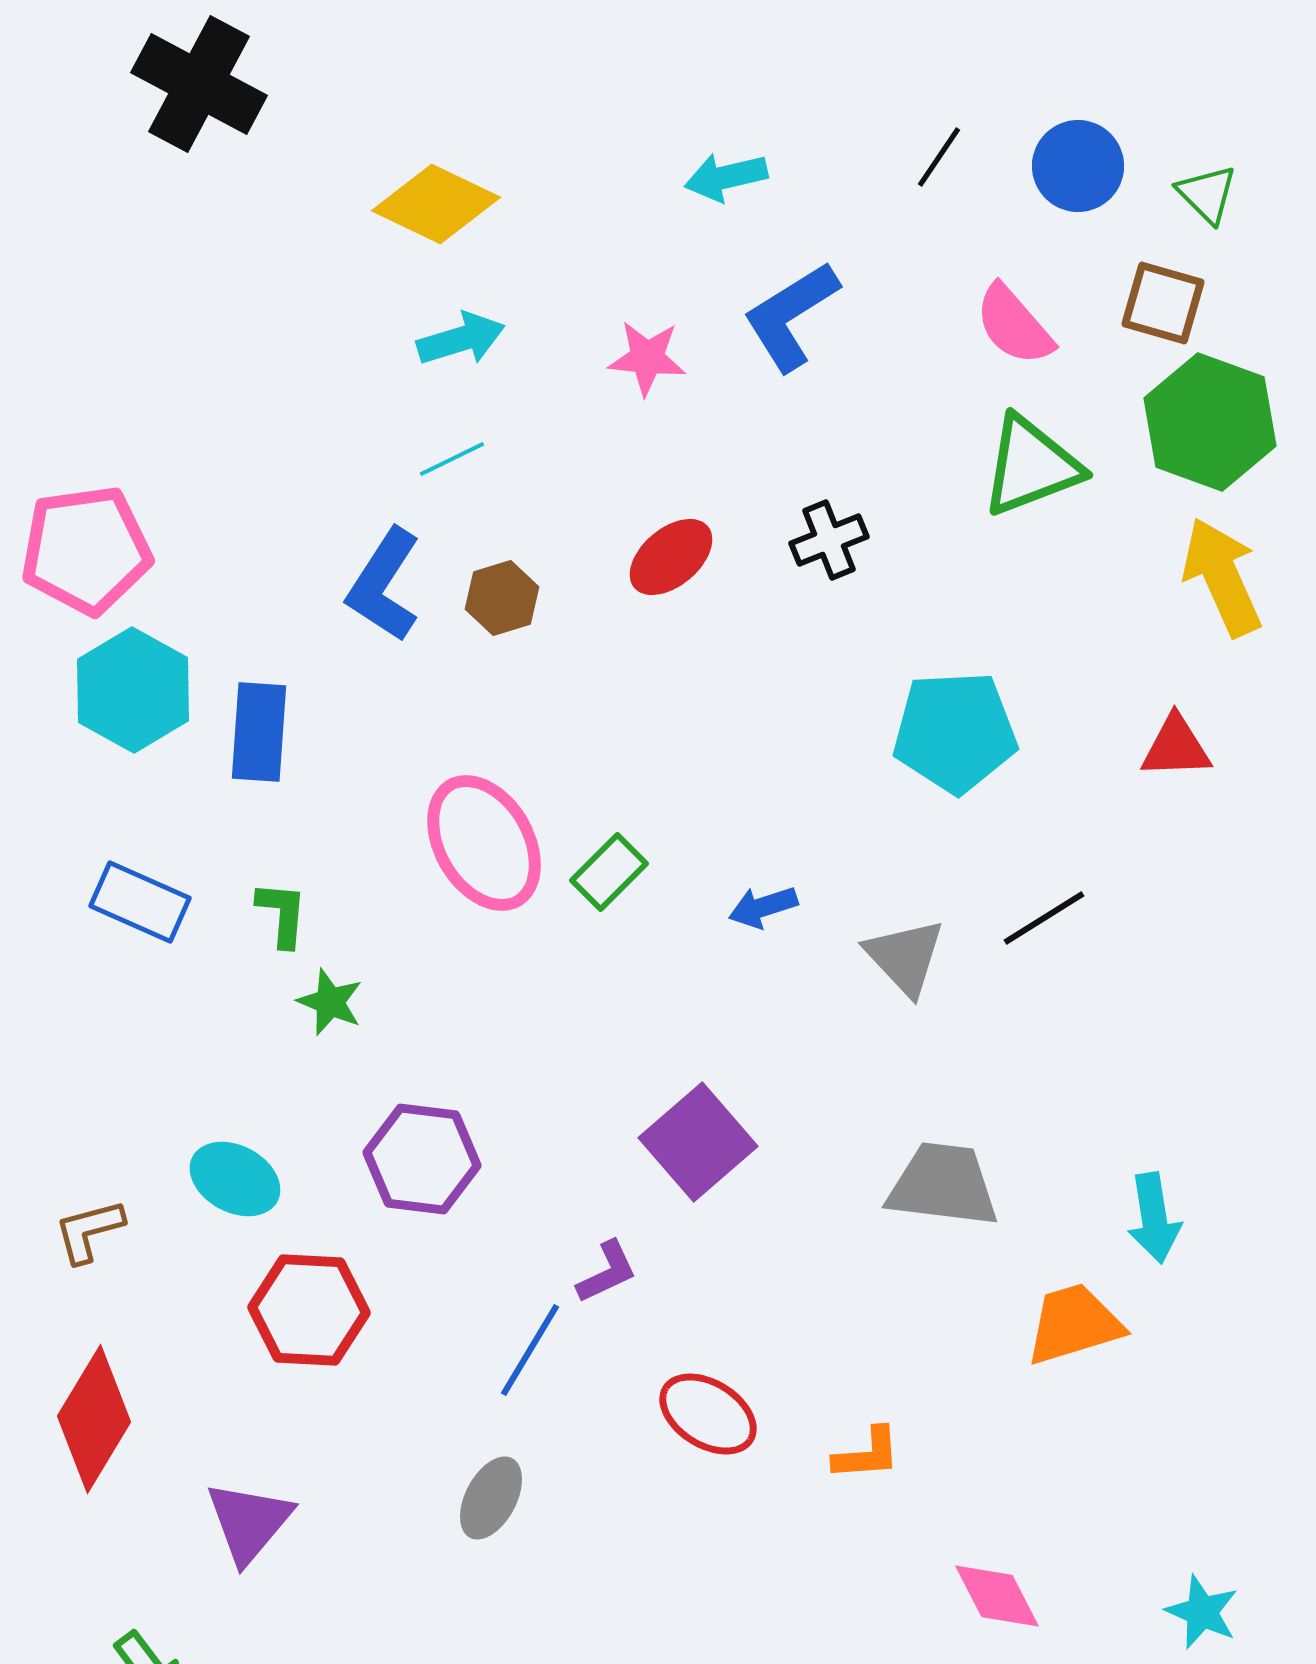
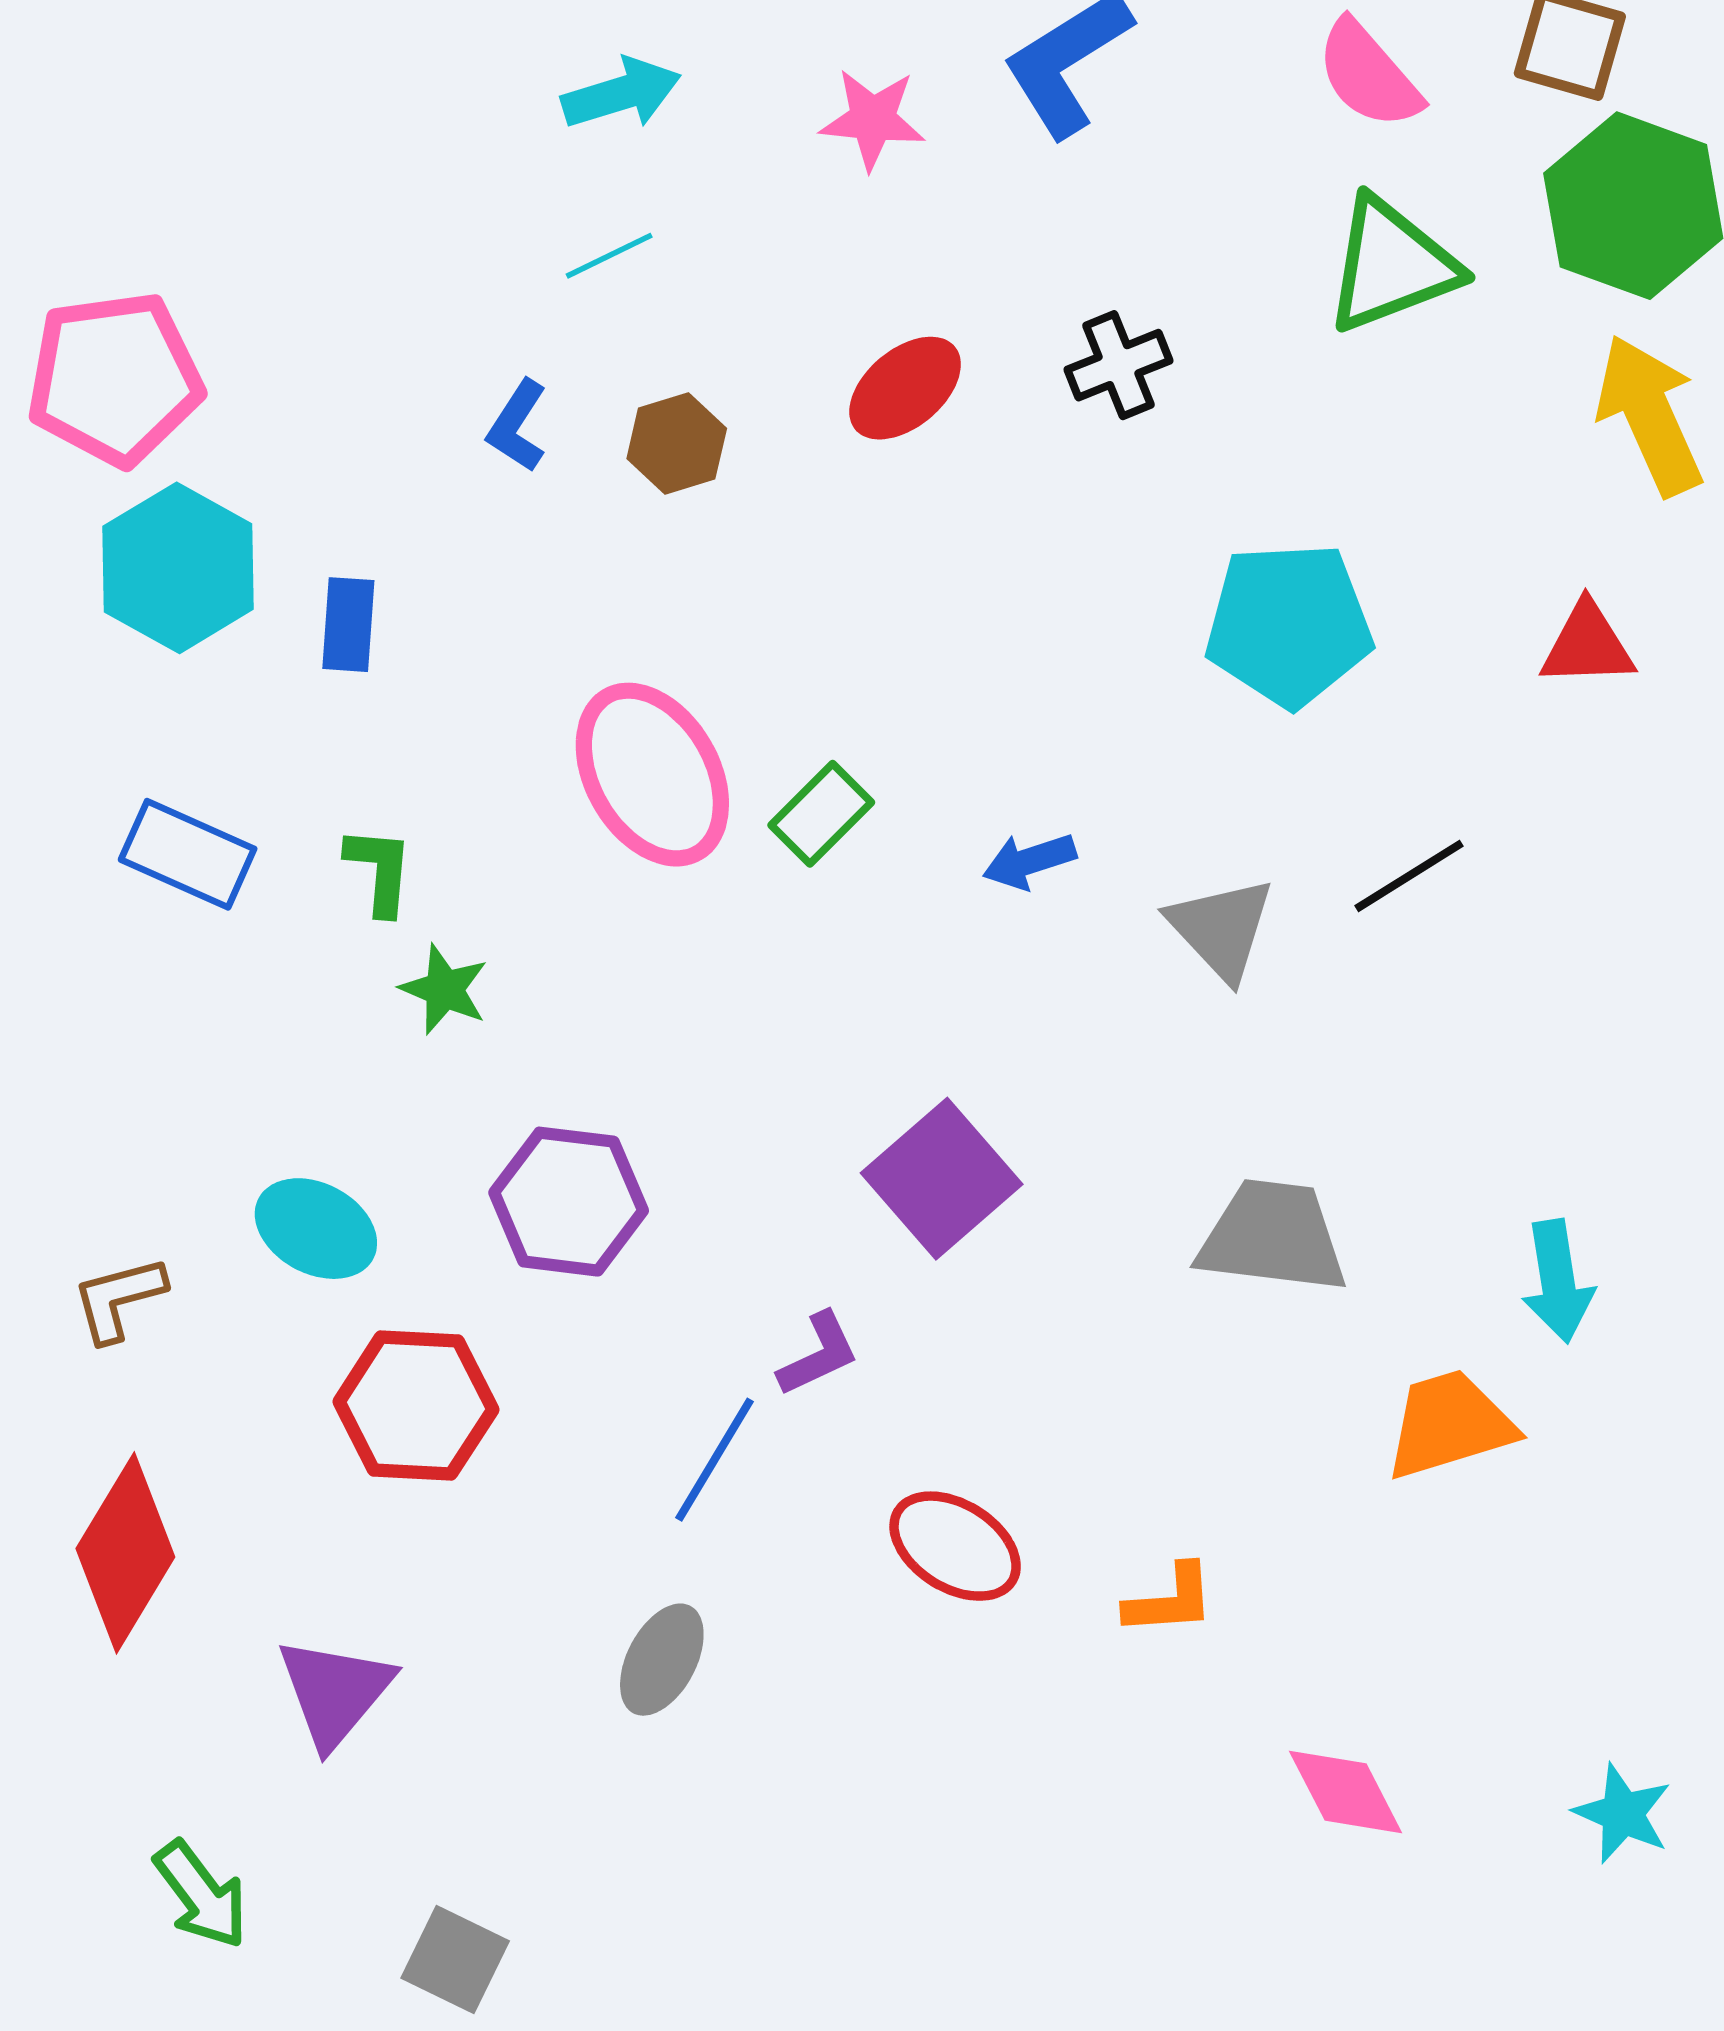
blue L-shape: (384, 585) -> (517, 426), size x0.6
blue rectangle: (259, 732) -> (348, 625), size x0.7

